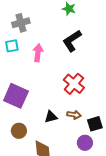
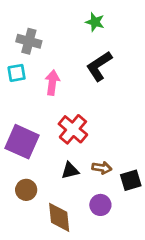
gray cross: (21, 23) -> (29, 41), turned 30
red cross: (74, 84) -> (73, 129), moved
purple circle: (85, 143) -> (100, 205), moved

